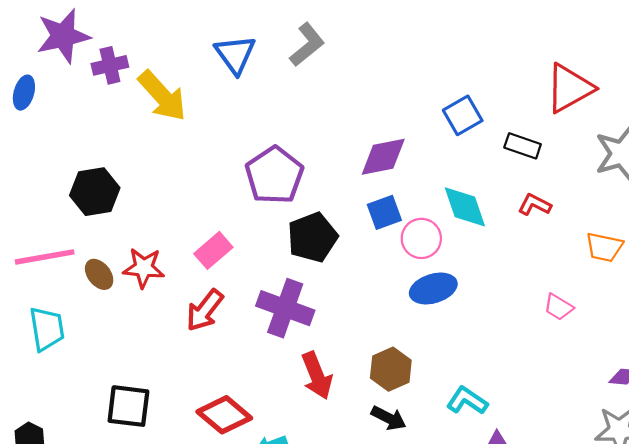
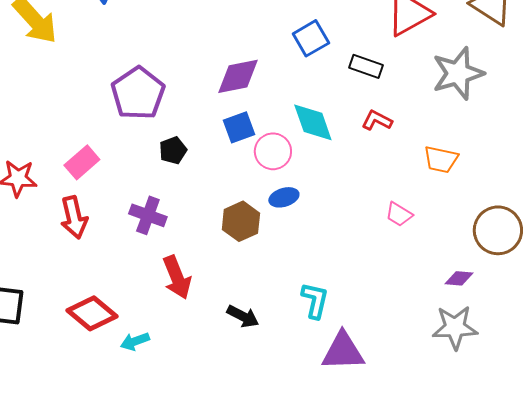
black pentagon: (312, 237) -> (173, 150), size x0.6
blue ellipse: (433, 289) -> (284, 197), size x0.7
purple cross: (285, 308) -> (148, 215), size x0.7
red arrow: (205, 310) -> (74, 217), turned -51
brown hexagon: (391, 369) -> (241, 221), moved
cyan L-shape: (467, 401) -> (315, 300), turned 69

